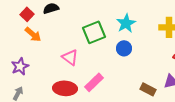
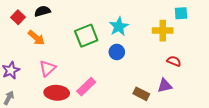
orange arrow: (33, 34) -> (36, 38), moved
pink triangle: (70, 57) -> (47, 68), moved, turned 42

